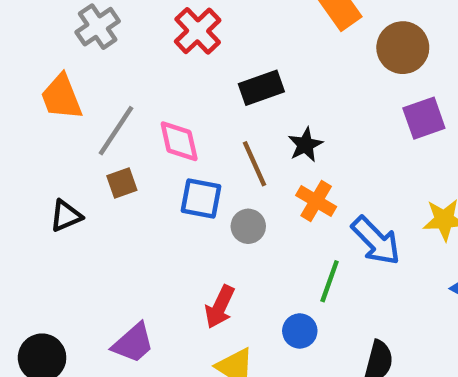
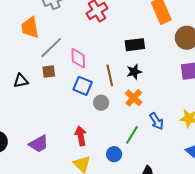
black rectangle: (261, 88) -> (135, 45), moved
blue arrow: (376, 241) -> (156, 121), size x0.7
red arrow: (220, 307) -> (81, 136), turned 132

